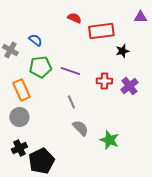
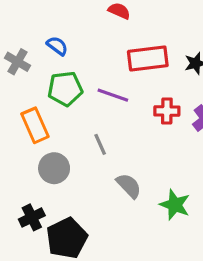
red rectangle: (101, 31) -> (148, 59), moved
gray line: (71, 102) -> (100, 144), moved
gray circle: (19, 117) -> (54, 168), moved

